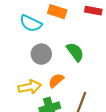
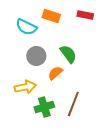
orange semicircle: (56, 81) -> (55, 73), moved

